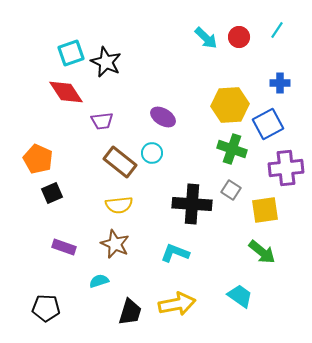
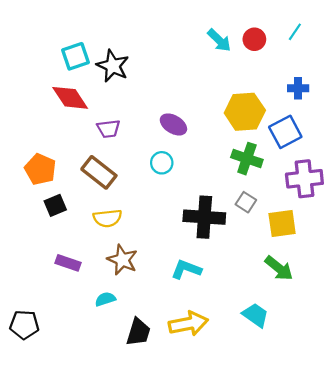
brown rectangle: (120, 162) -> (99, 172), moved
yellow semicircle: (119, 205) -> (107, 218), moved
black pentagon: (46, 308) -> (24, 325), moved

